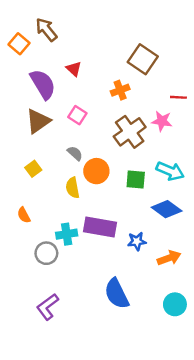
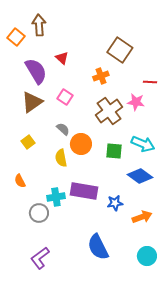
brown arrow: (46, 29) -> (39, 25), turned 35

